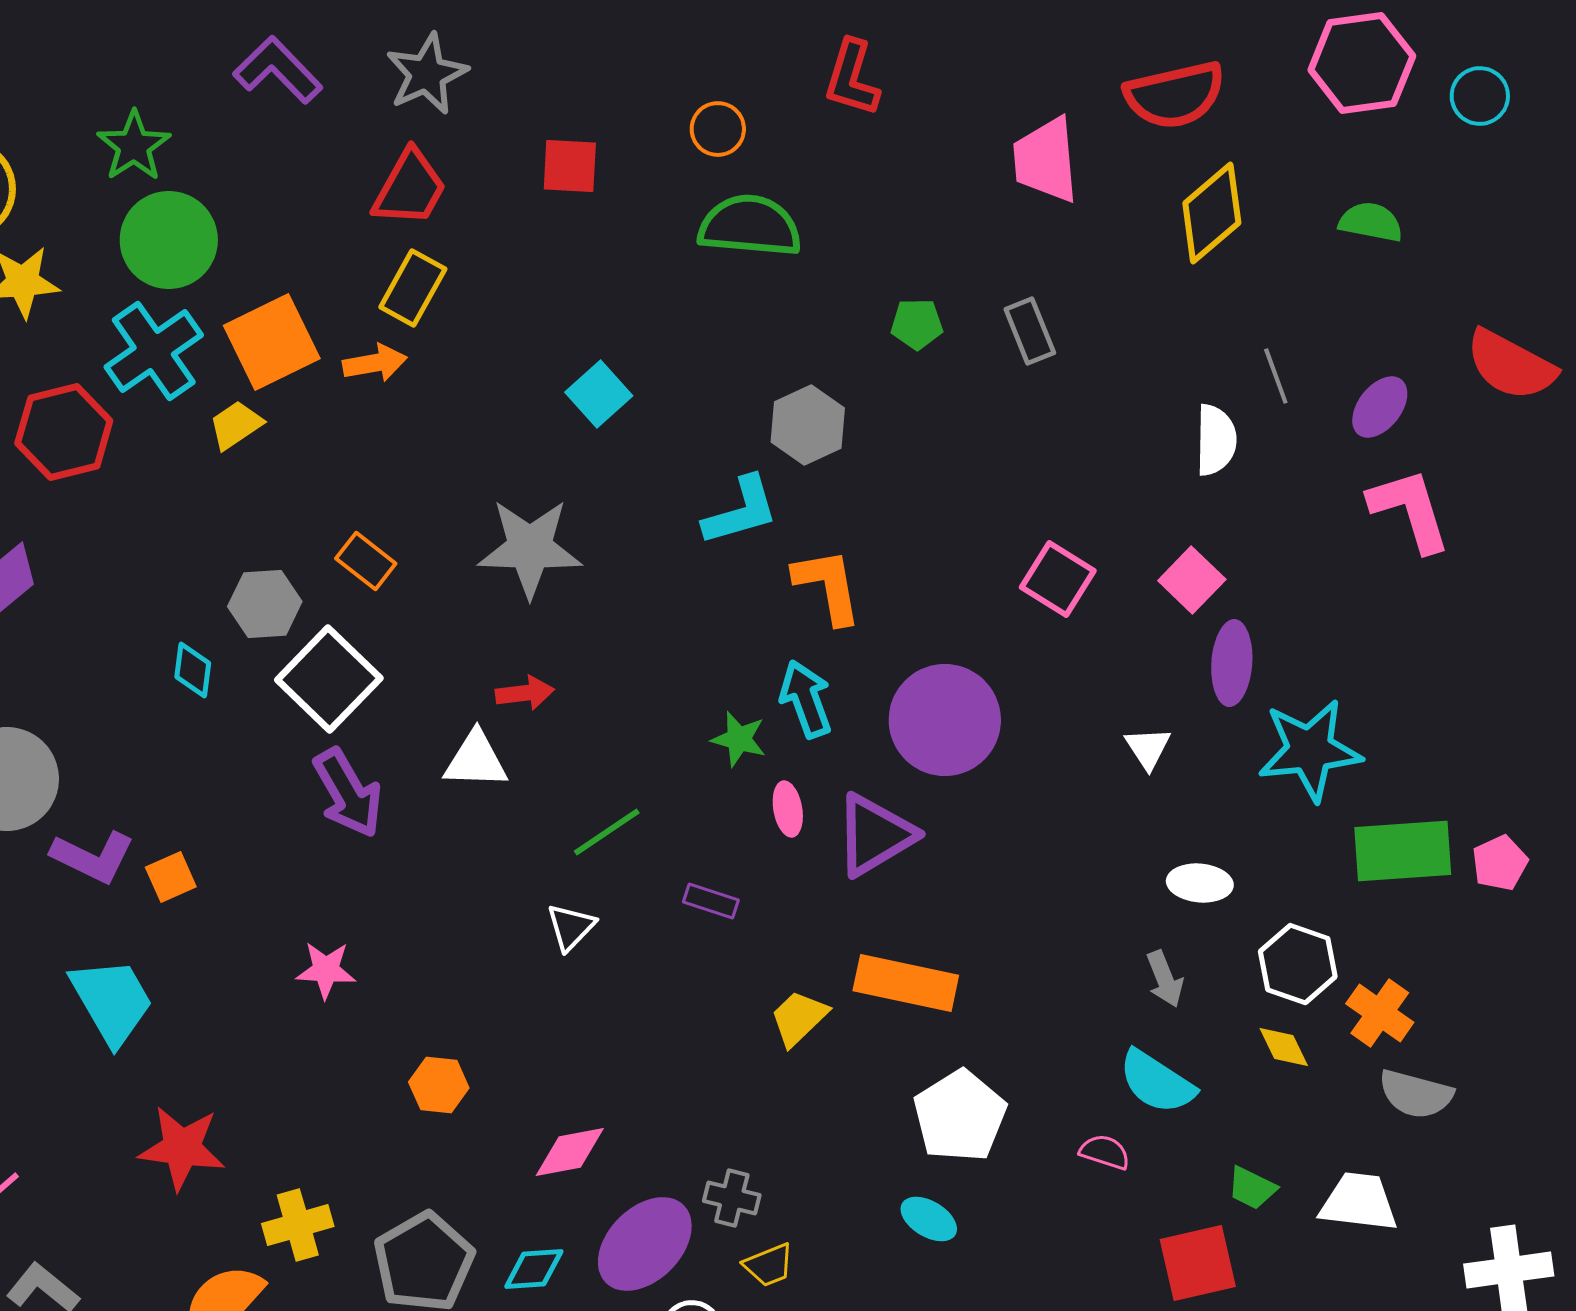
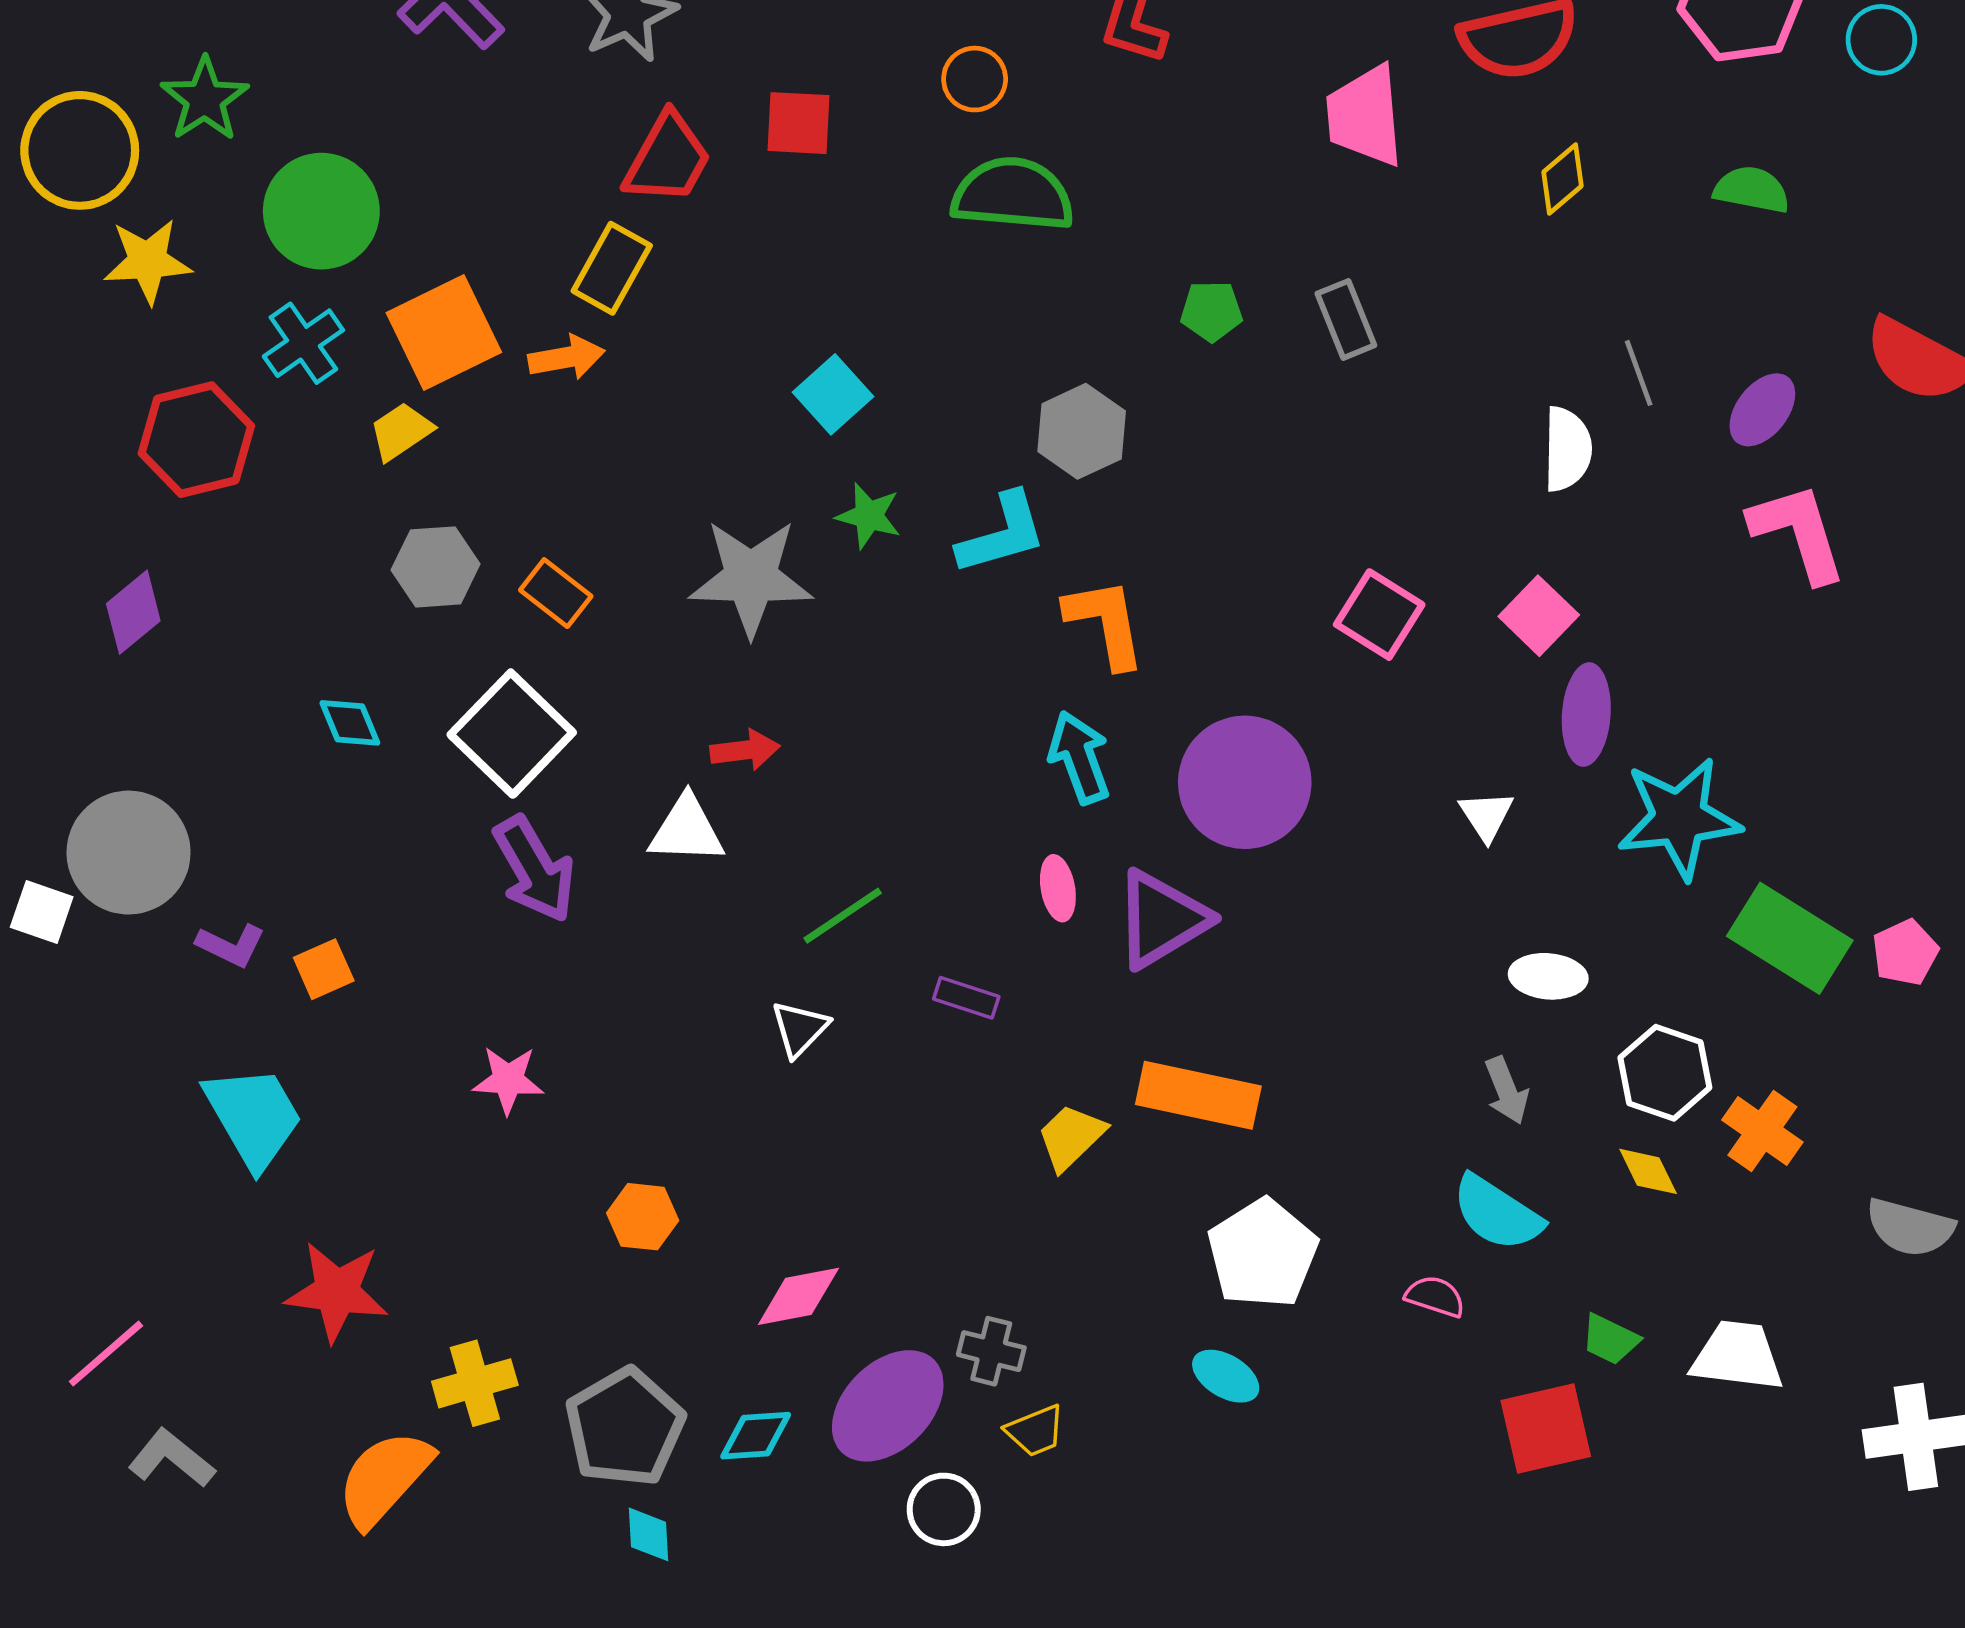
green star: (134, 146) -> (205, 99), moved
red trapezoid: (410, 188) -> (668, 159), moved
yellow diamond: (1212, 213) -> (1562, 179), size x0.6
cyan cross: (154, 351) -> (303, 343), size x0.7
gray hexagon: (265, 604) -> (436, 567), moved
cyan diamond: (193, 670) -> (350, 723), turned -30
green star: (739, 739) -> (869, 516), moved
green rectangle: (1403, 851) -> (1790, 938), turned 36
purple L-shape: (93, 857) -> (231, 945), size x0.7
gray semicircle: (1416, 1094) -> (1910, 1227), moved

